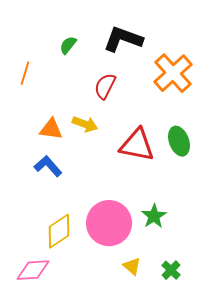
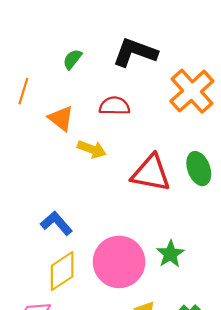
red semicircle: (105, 86) -> (114, 106), turned 64
orange triangle: (51, 129) -> (61, 118), moved, turned 30
blue L-shape: (48, 166) -> (56, 223), moved

